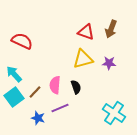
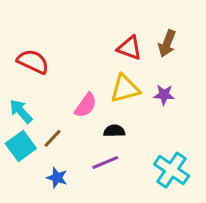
pink semicircle: (55, 85) -> (86, 105), moved, turned -150
black semicircle: (76, 87) -> (114, 131), turned -72
purple line: (60, 108) -> (105, 163), moved

